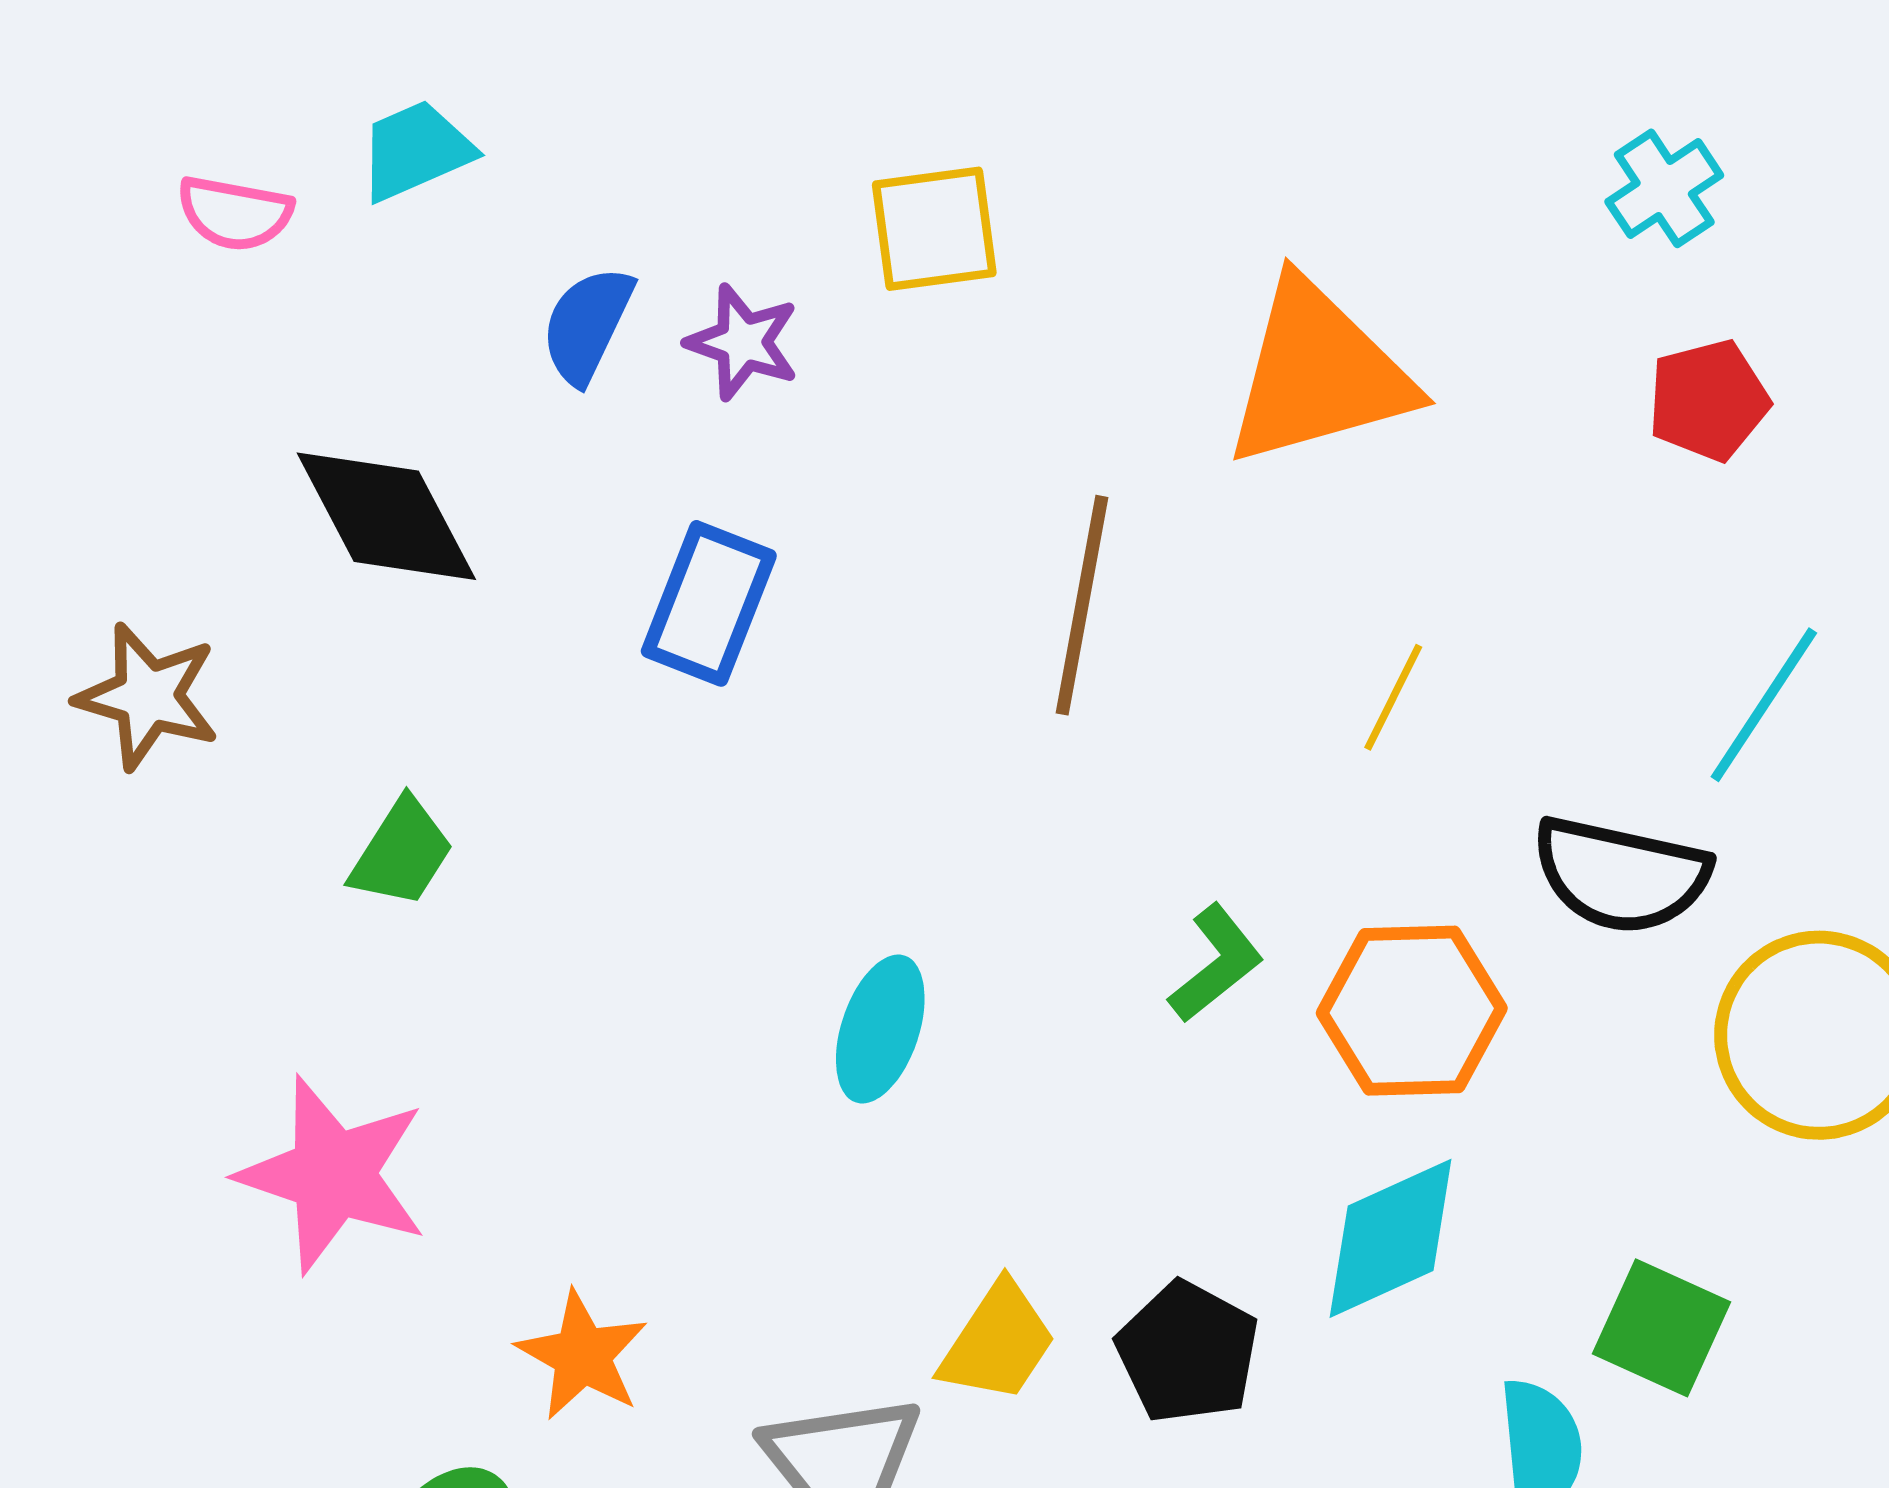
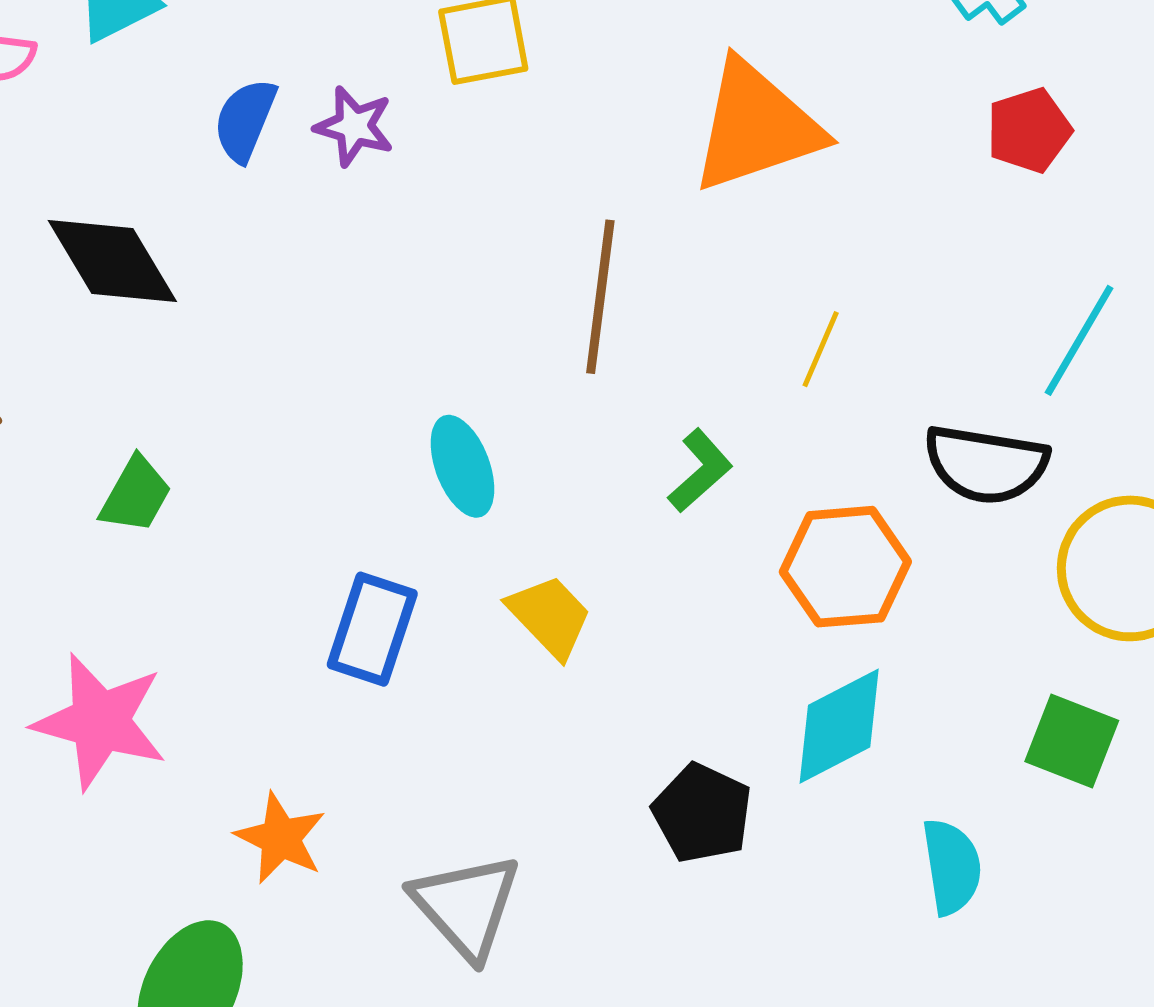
blue rectangle: (709, 603) -> (372, 629), moved
green L-shape: (1216, 964) -> (700, 471), moved
cyan ellipse: (880, 1029) -> (462, 466), moved, turned -36
green square: (1661, 1328) -> (1072, 741), moved
yellow trapezoid: (998, 1342) -> (550, 616), moved, turned -74

